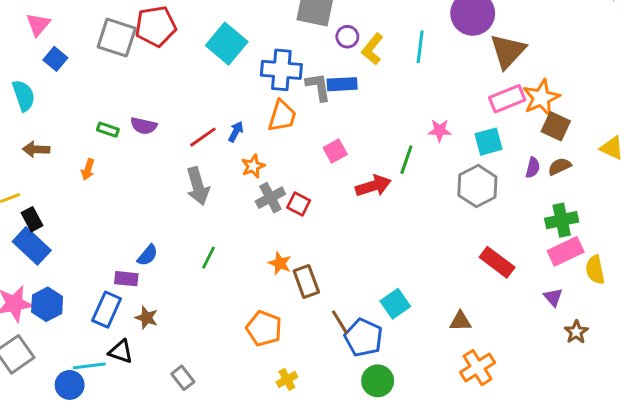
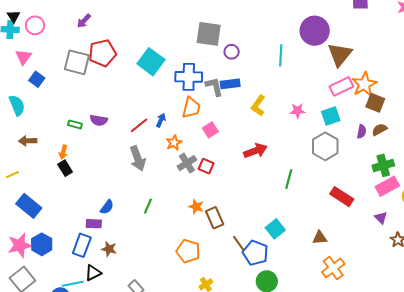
yellow L-shape: (372, 49) -> (258, 106), moved
pink square: (335, 151) -> (210, 130), moved
green line: (406, 160) -> (289, 179), moved
black rectangle: (32, 219) -> (65, 168), moved
black triangle: (121, 352) -> (93, 273), turned -42

